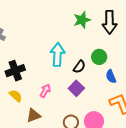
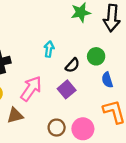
cyan arrow: (57, 55) -> (49, 49), size x0.6
pink arrow: (45, 91) -> (31, 89), size x1.6

